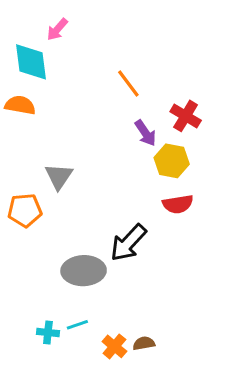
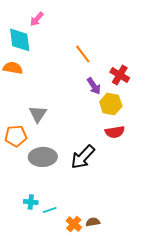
gray ellipse: (84, 271) -> (43, 157), moved
cyan cross: (48, 332) -> (31, 202), moved

